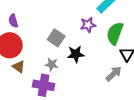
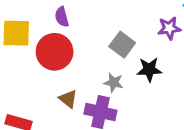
brown triangle: (19, 67) -> (68, 99), moved

